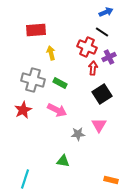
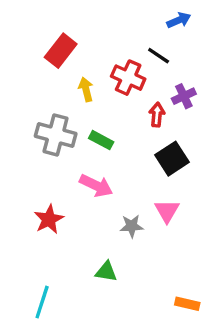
red rectangle: (36, 30) -> (61, 51), turned -48
black line: (102, 32) -> (159, 56), moved
red cross: (87, 47) -> (128, 78), moved
red star: (23, 110) -> (49, 219), moved

